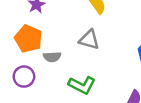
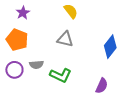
gray semicircle: (52, 57) -> (36, 65), moved

